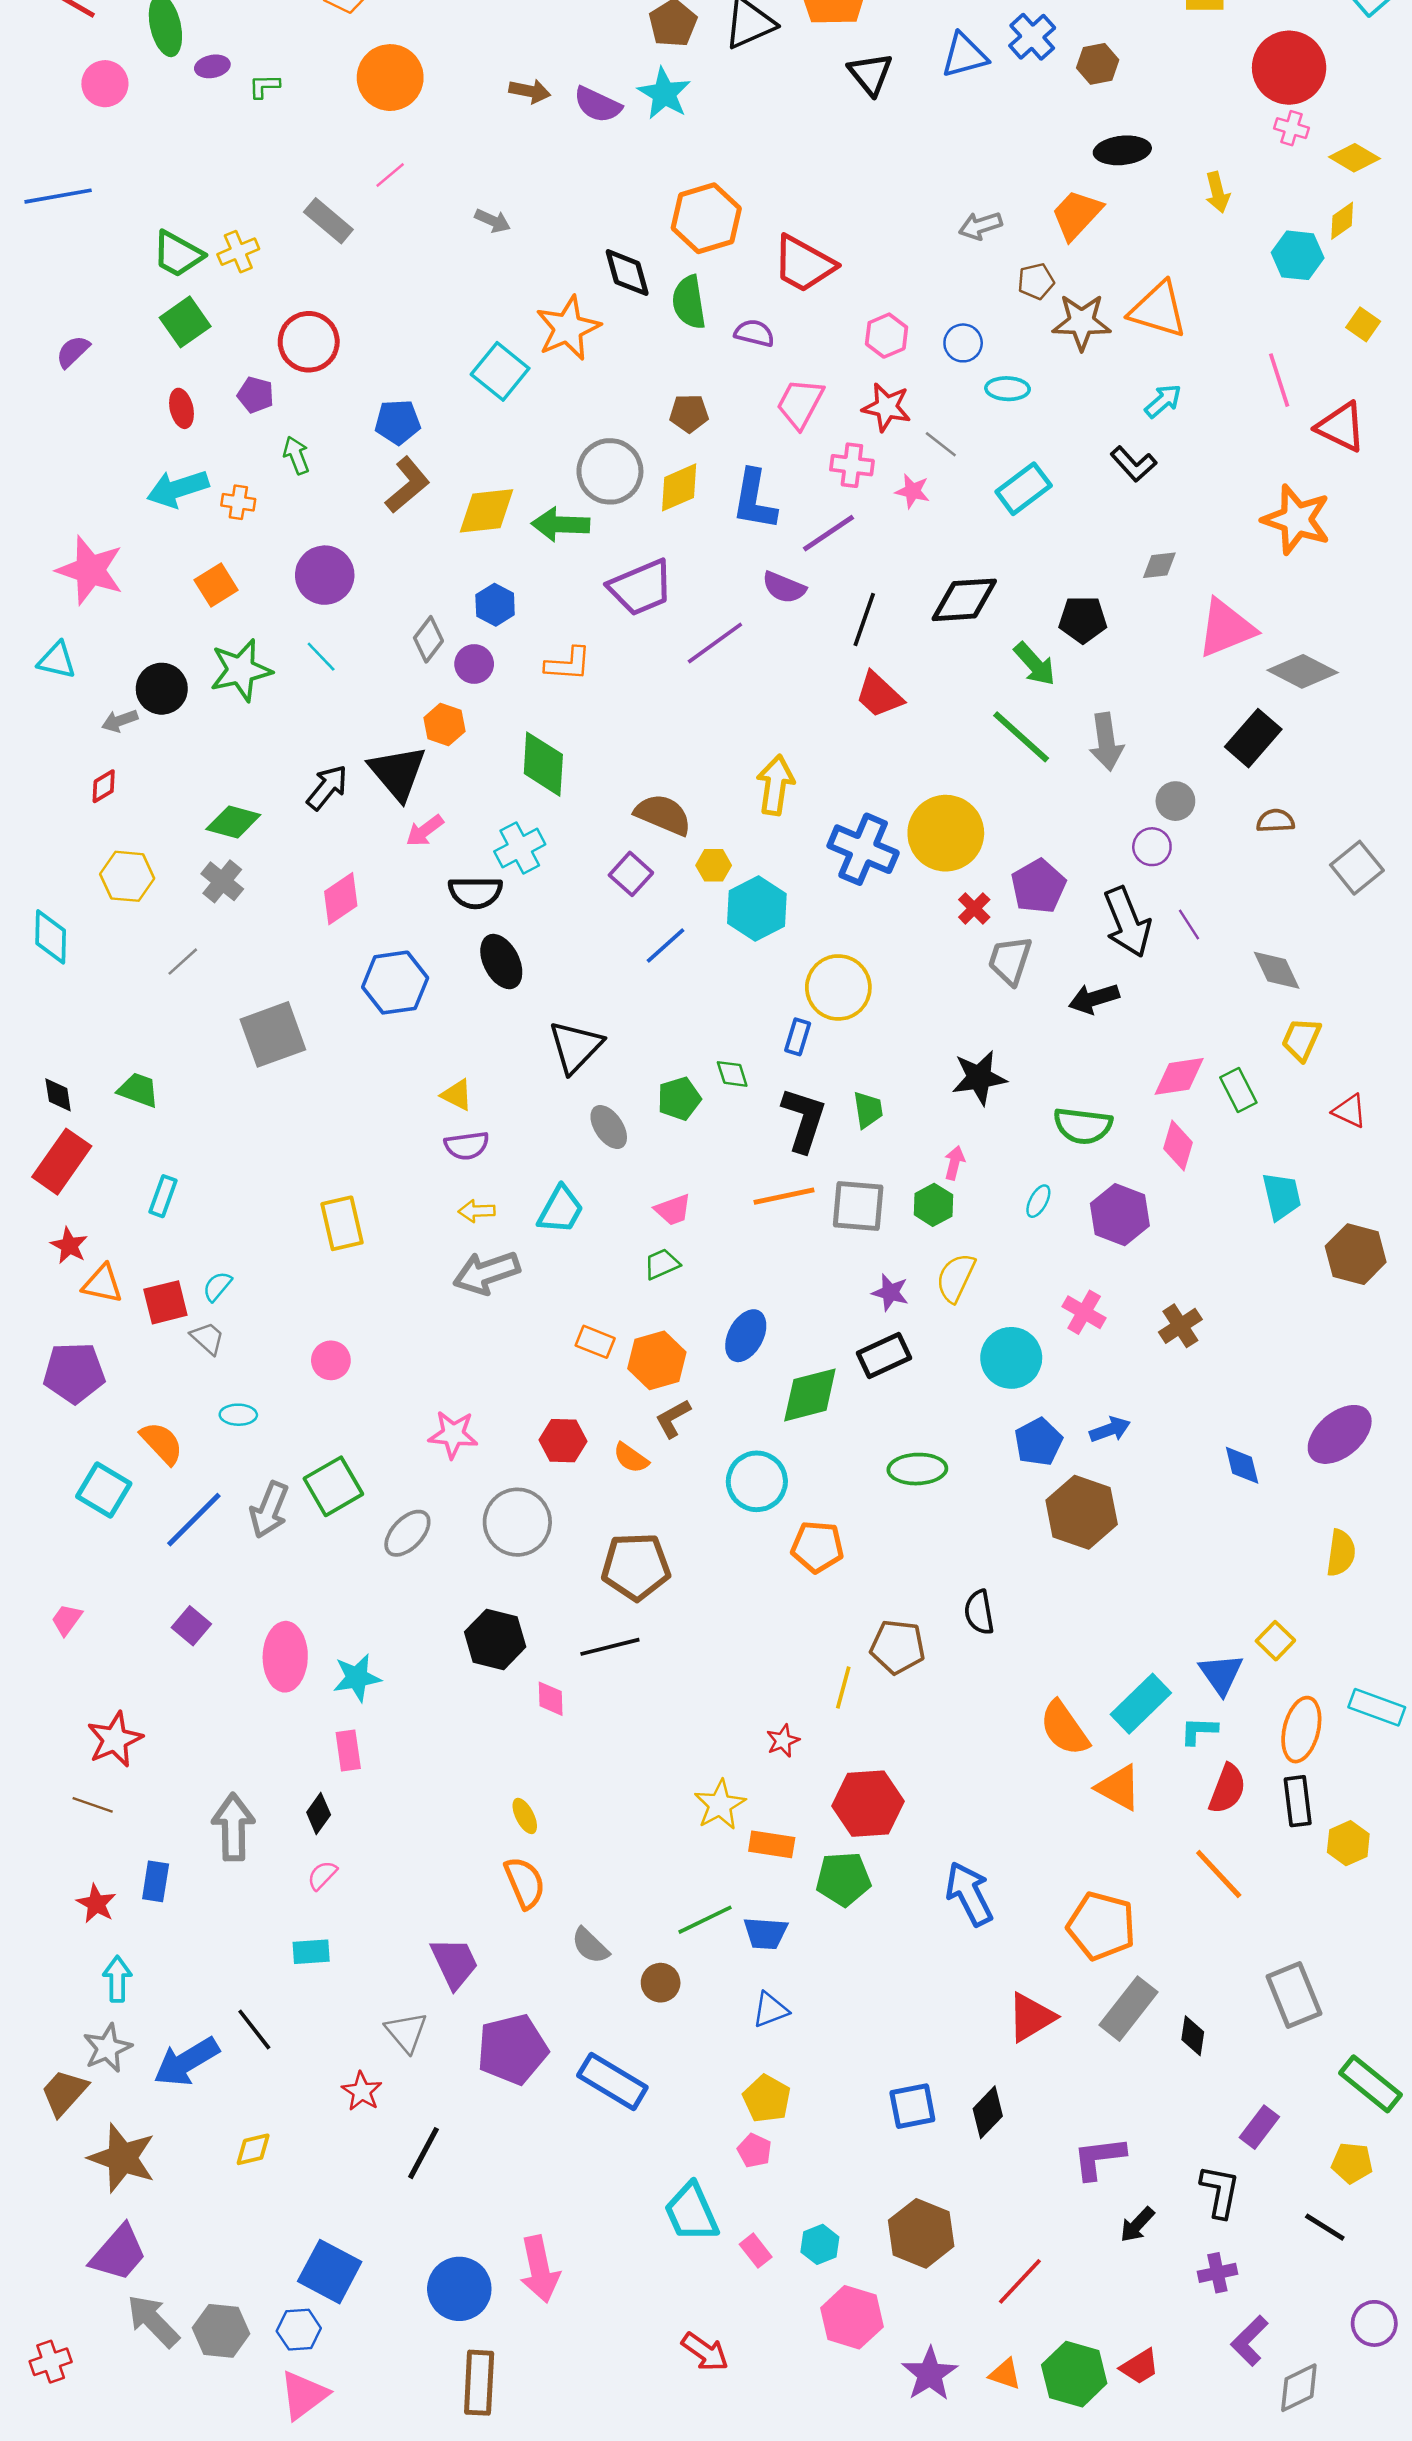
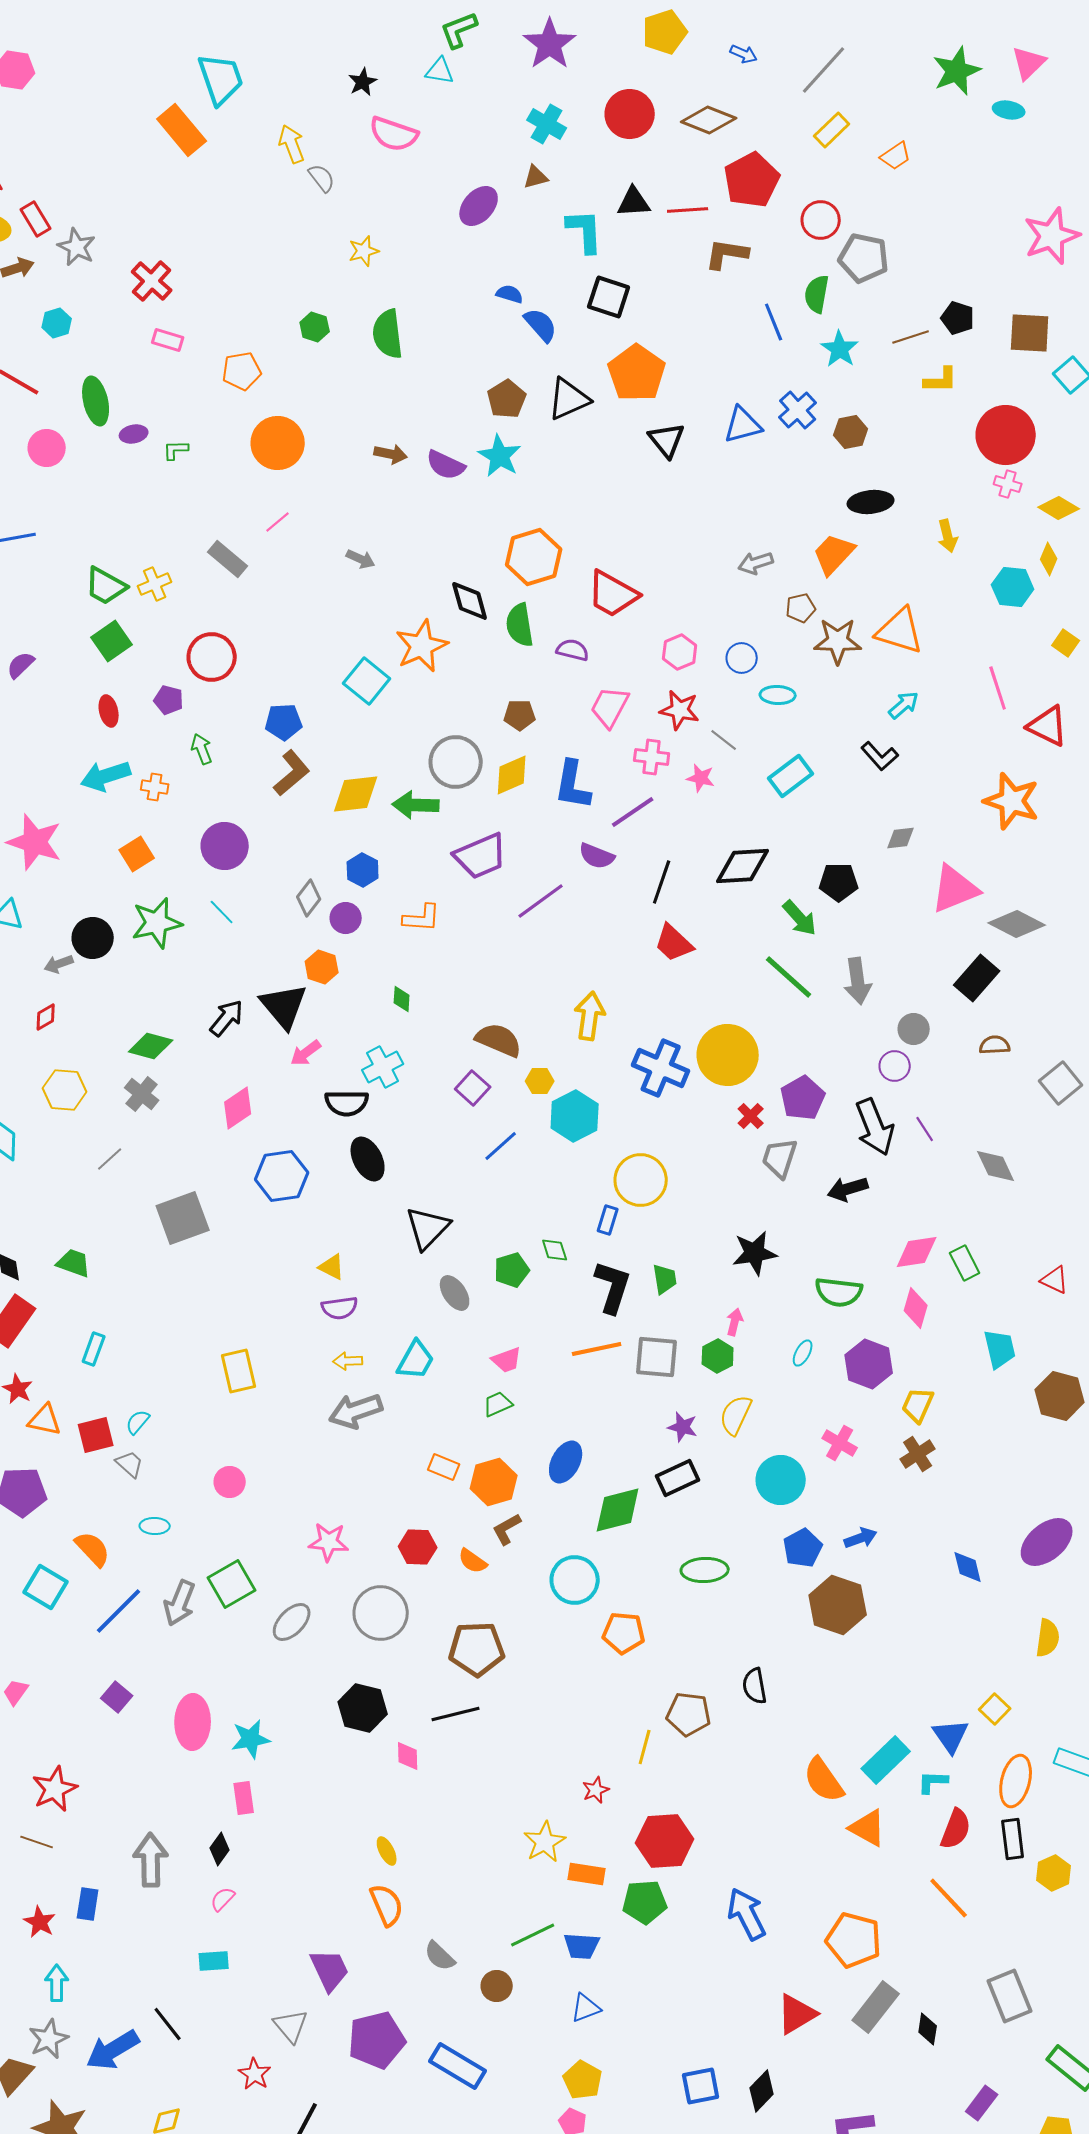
yellow diamond: (1342, 221) -> (1049, 559), turned -32
green diamond: (543, 764) -> (402, 999), size x0.5
yellow trapezoid: (1301, 1039) -> (918, 1405), moved

